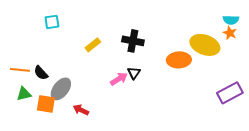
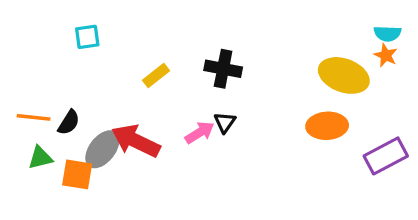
orange ellipse: (179, 60) -> (327, 126), moved
black semicircle: (41, 73) -> (69, 122), turned -105
red arrow: (81, 110) -> (136, 141), moved, size x1.8

